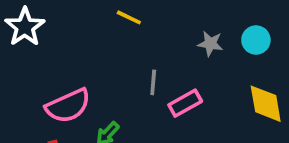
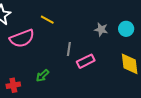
yellow line: (129, 17) -> (47, 20), moved
pink semicircle: (68, 106) -> (22, 38), moved

